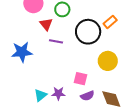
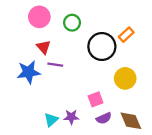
red triangle: (46, 24) -> (44, 47), moved
purple line: (56, 41) -> (55, 65), moved
pink square: (81, 79) -> (95, 99), turned -32

